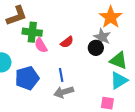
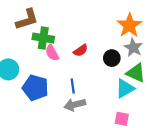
gray star: (102, 37) -> (133, 48), moved
blue pentagon: (27, 78) -> (35, 88), turned 30
cyan triangle: (119, 80) -> (125, 88), moved

